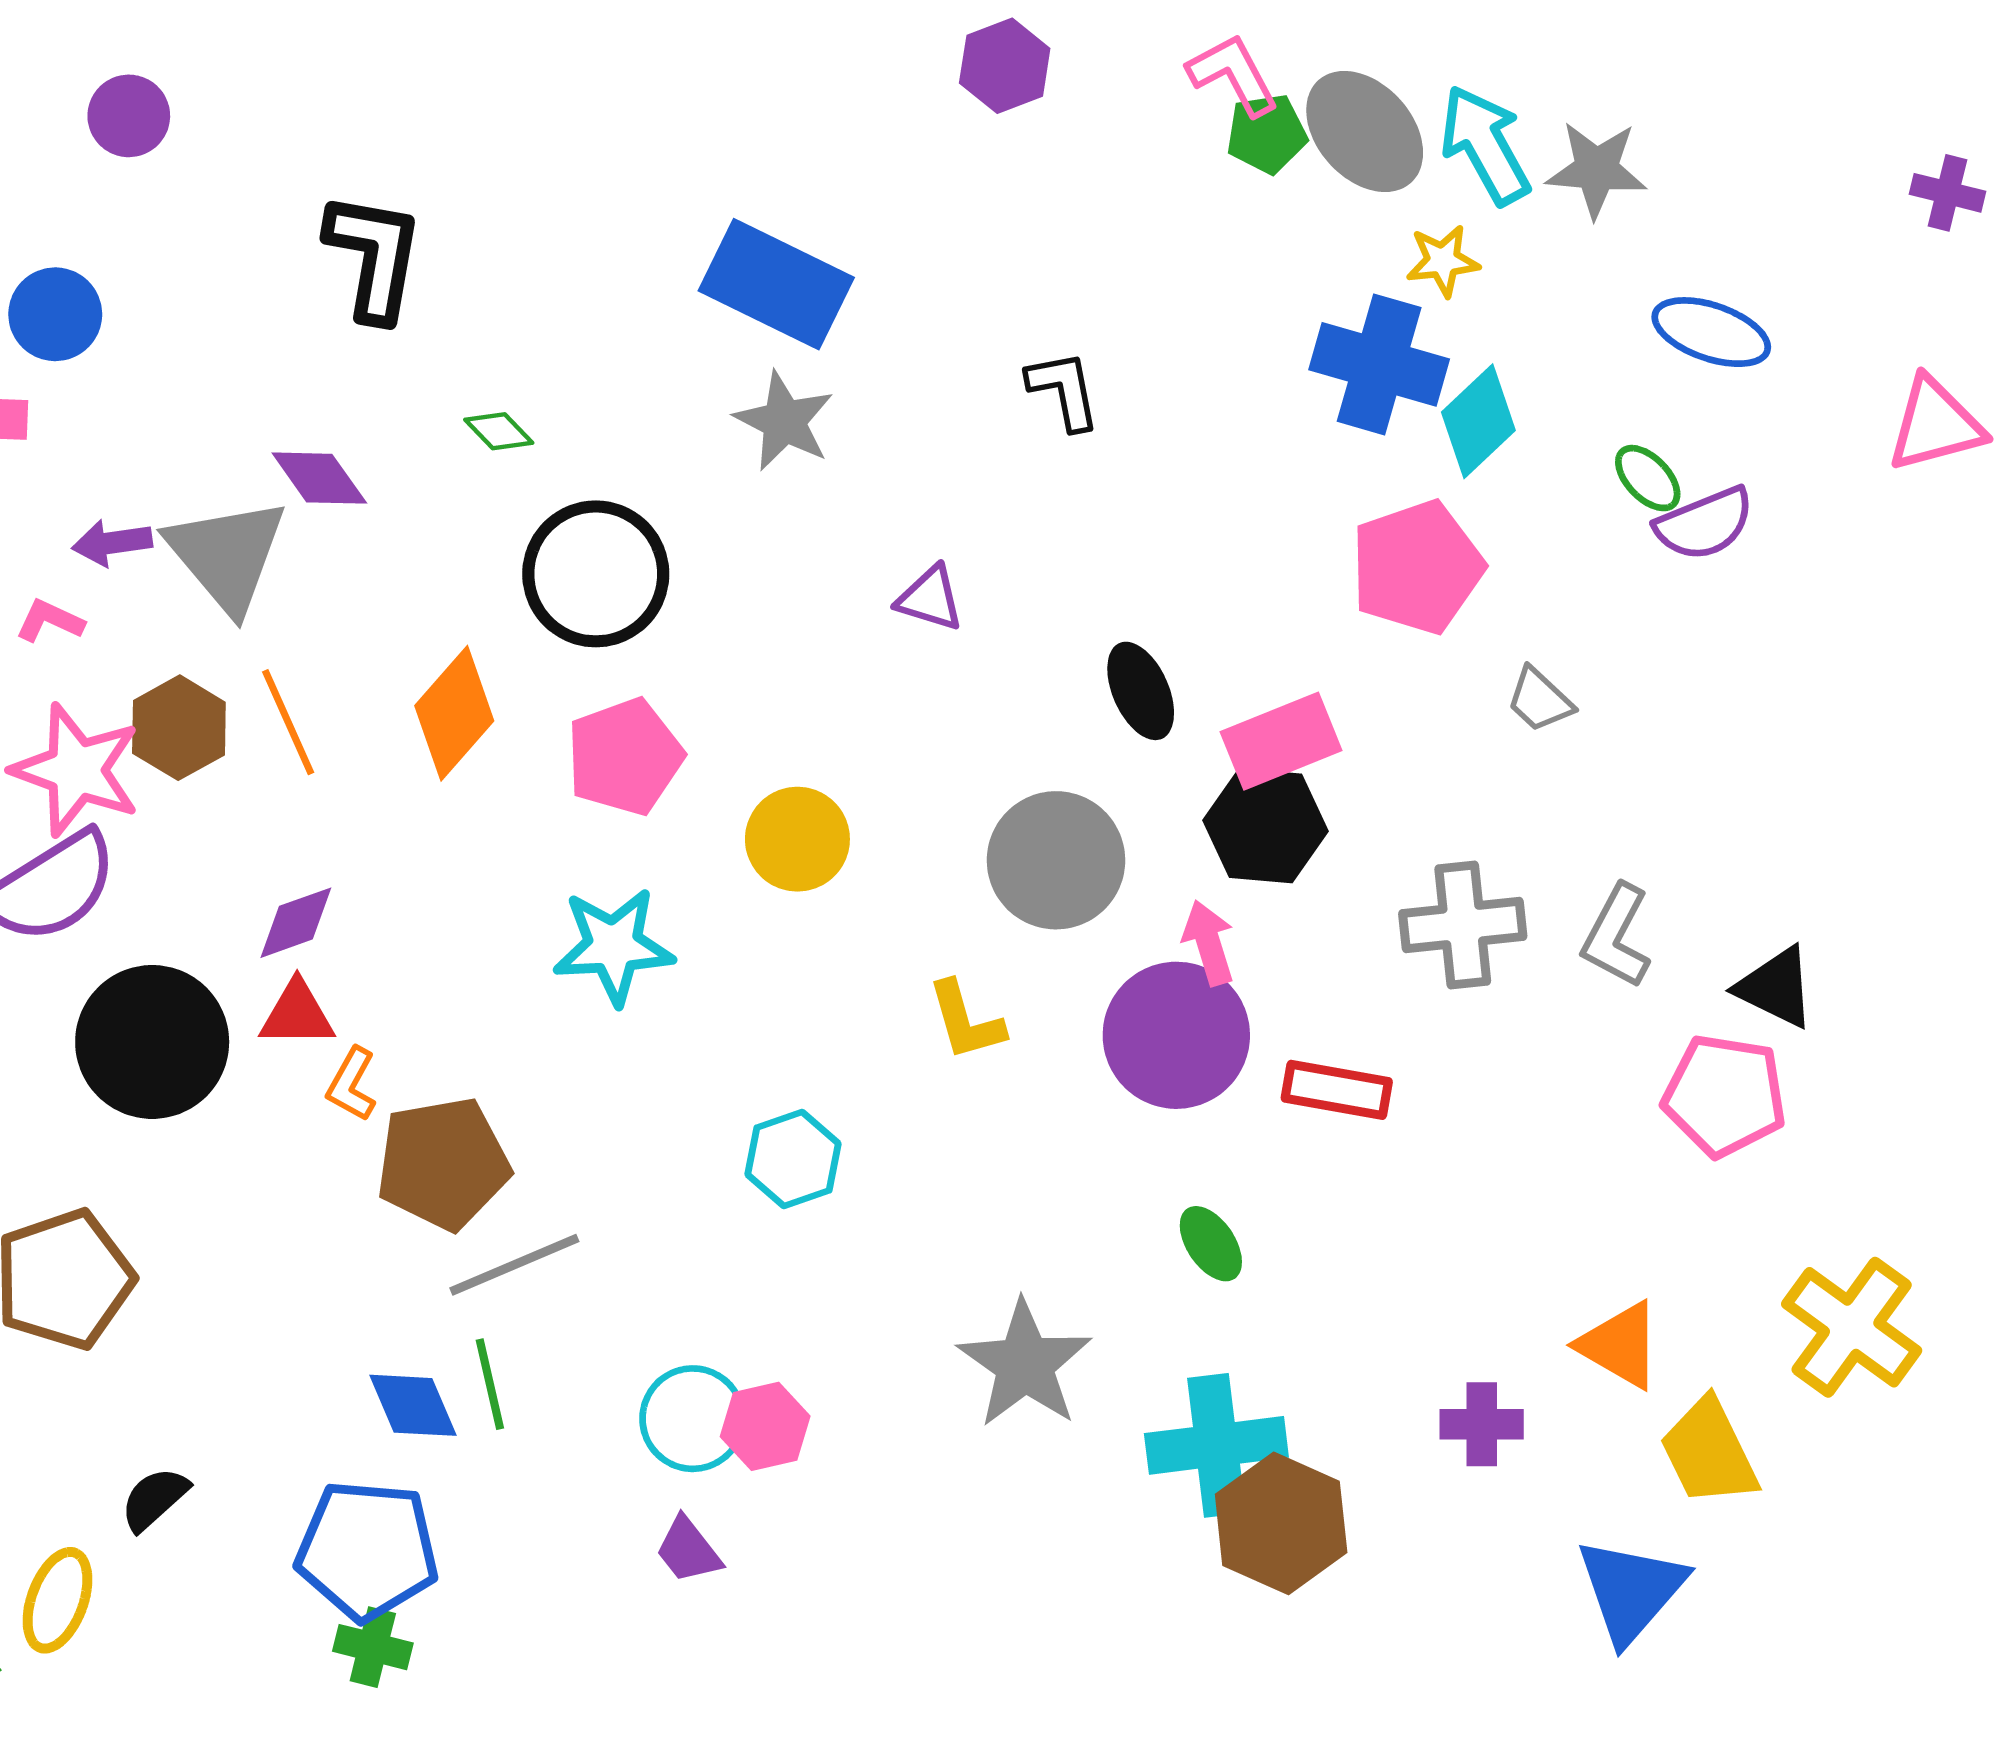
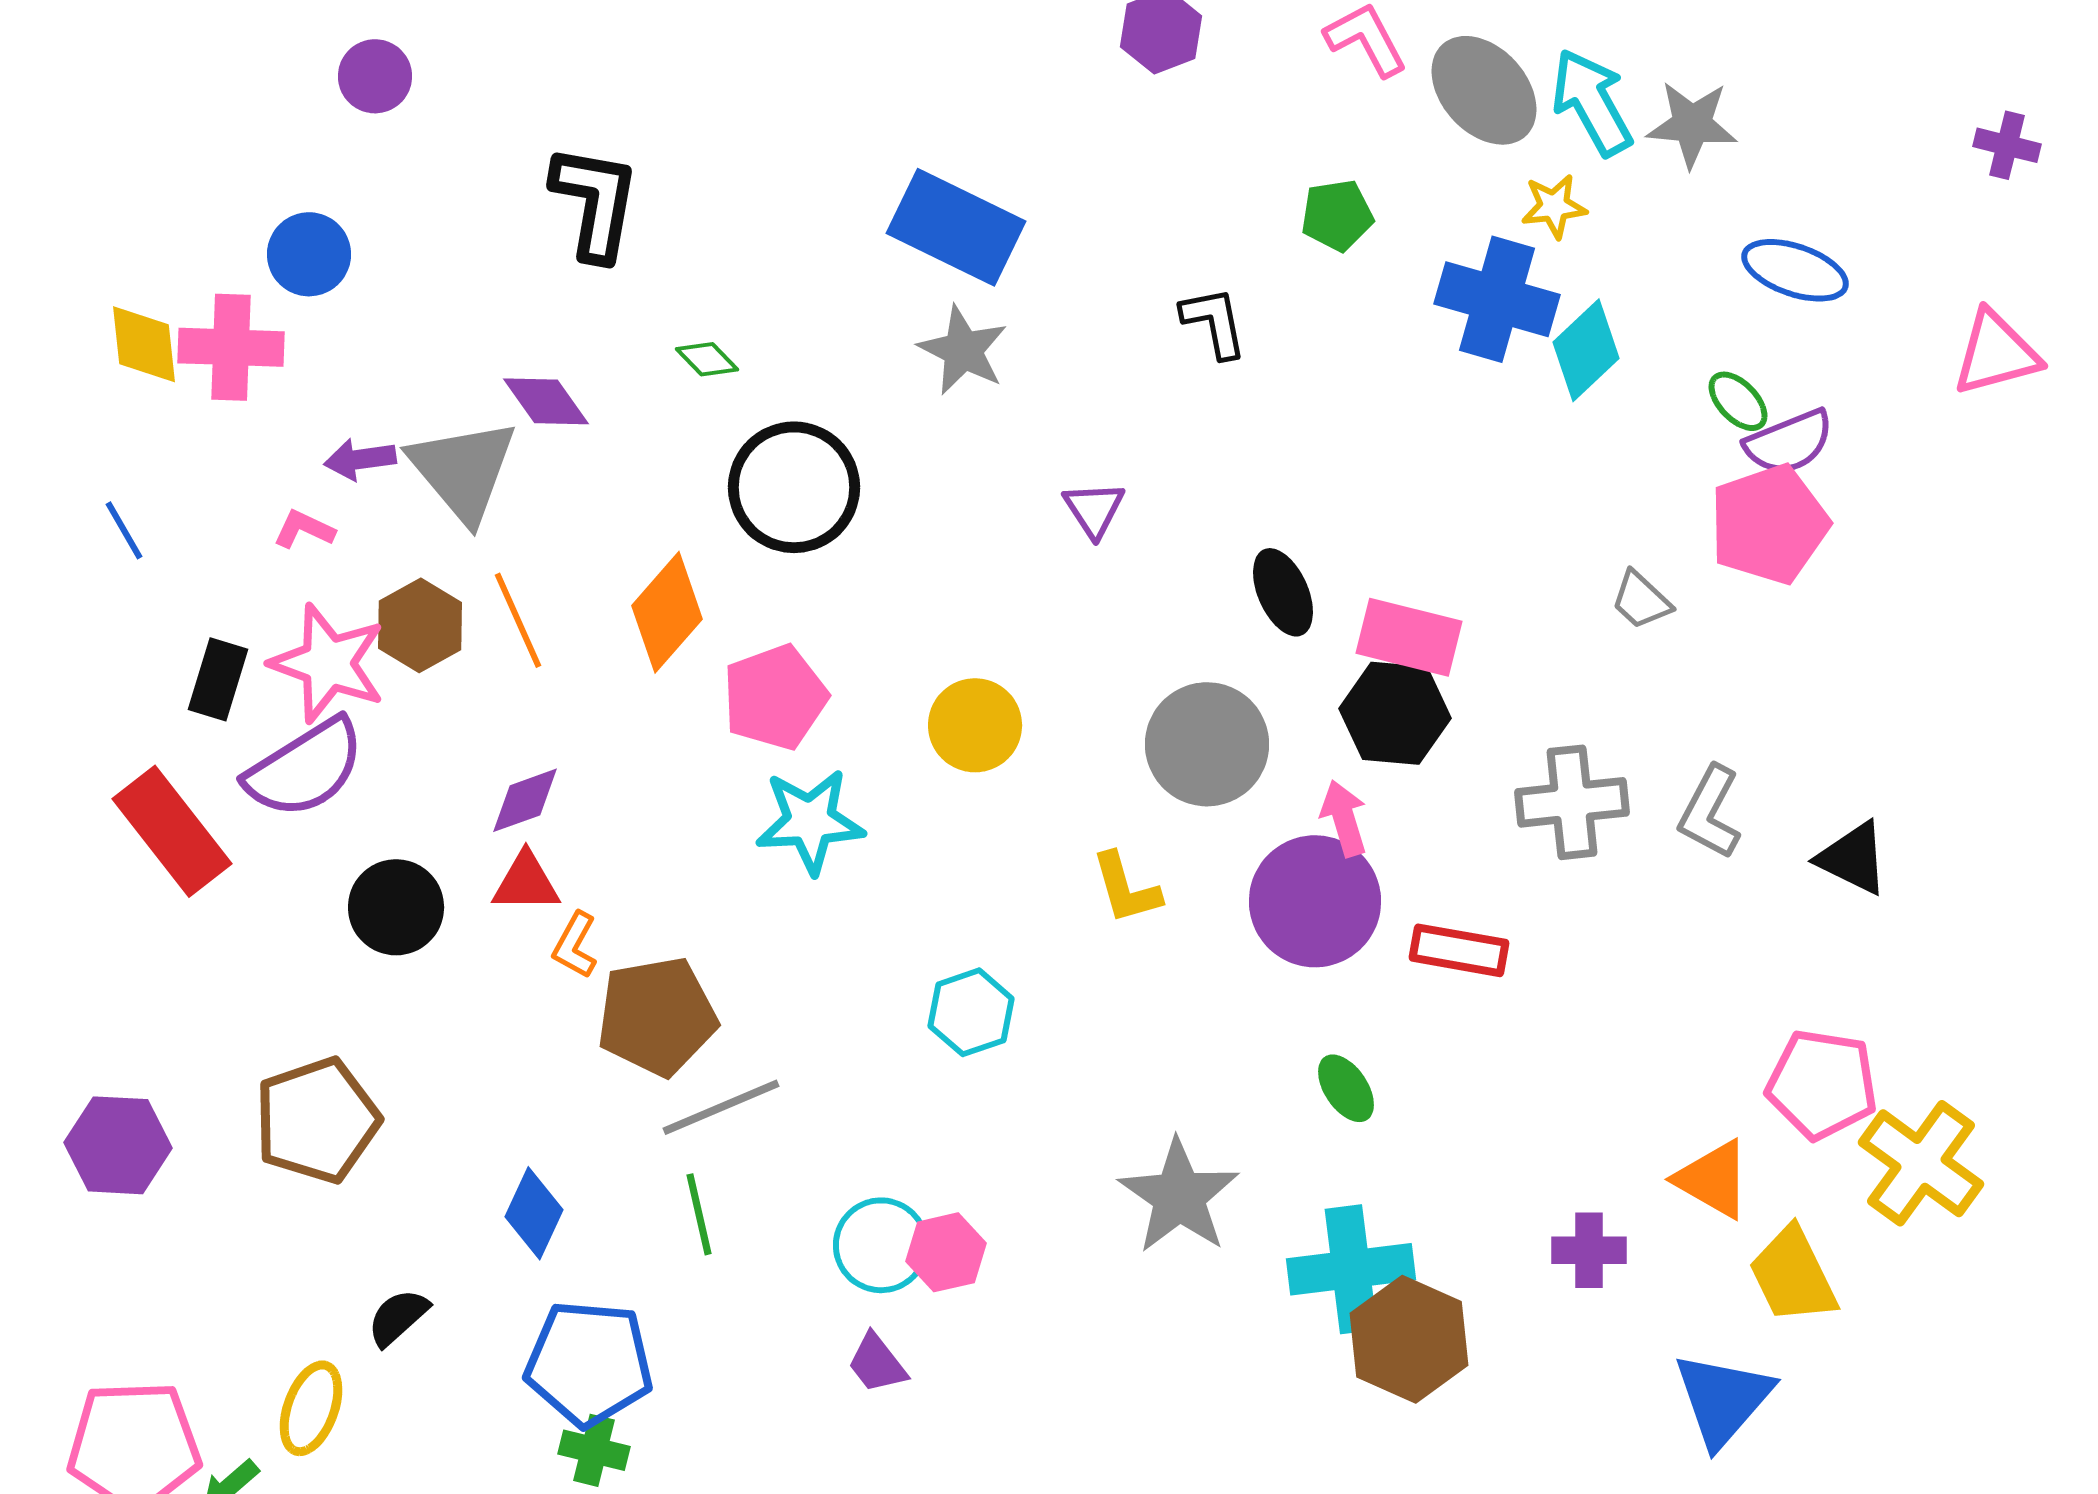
green pentagon: (1267, 134) -> (1337, 215), moved
pink pentagon: (1417, 567) -> (1769, 524), moved
purple triangle: (930, 598) -> (1094, 509), turned 40
pink rectangle: (1281, 741) -> (1409, 637), turned 36
pink pentagon: (625, 757) -> (775, 697), moved
black circle: (152, 1042) -> (396, 907), size x0.7
pink pentagon: (1725, 1095) -> (1822, 1084), moved
blue diamond: (413, 1405) -> (534, 1213), moved, turned 48

